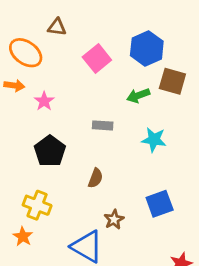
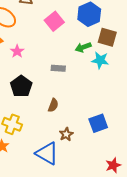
cyan star: (154, 140) -> (100, 60), moved

